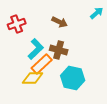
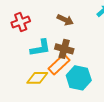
cyan L-shape: (36, 49) -> (40, 48), turned 35
orange rectangle: (42, 64) -> (59, 64), moved

